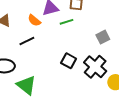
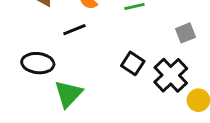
green triangle: (26, 85) -> (68, 94), turned 30

